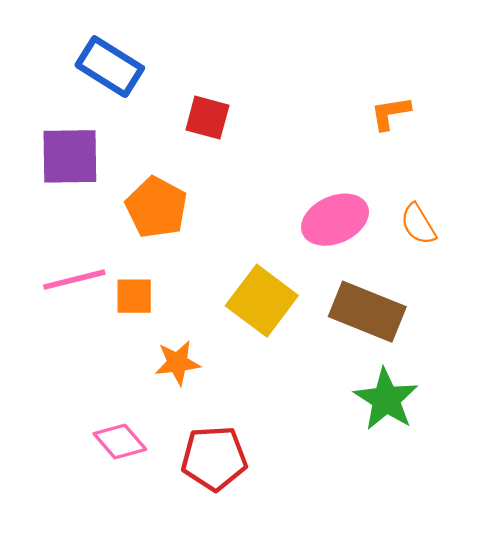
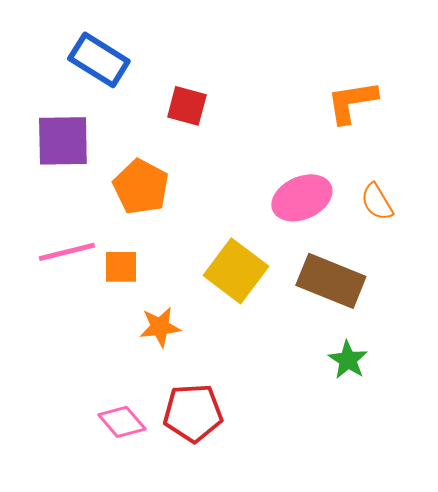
orange L-shape: (390, 113) -> (352, 102), size x1.4
green star: (386, 399) -> (348, 360), size x0.7
pink diamond: (120, 442) -> (122, 422), moved

